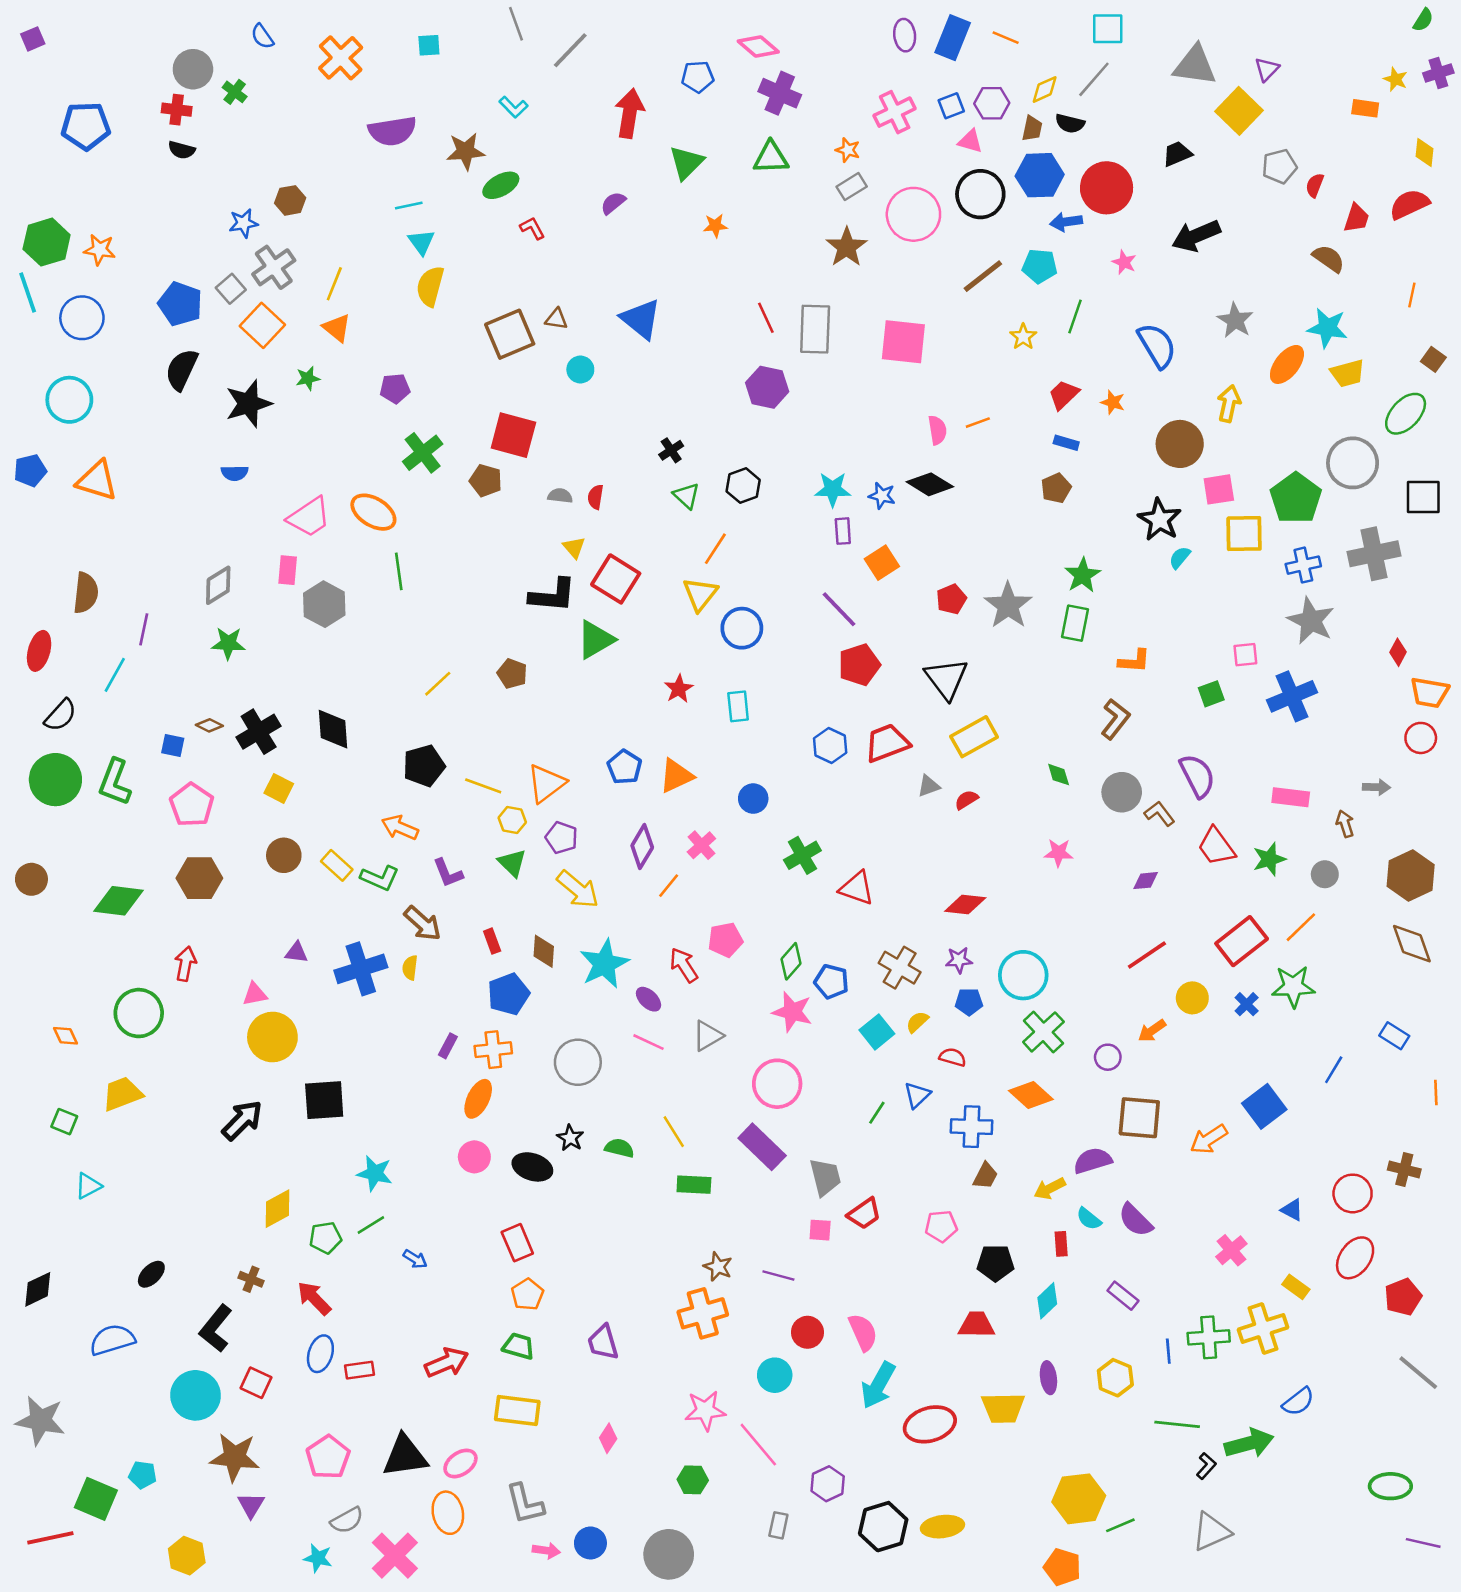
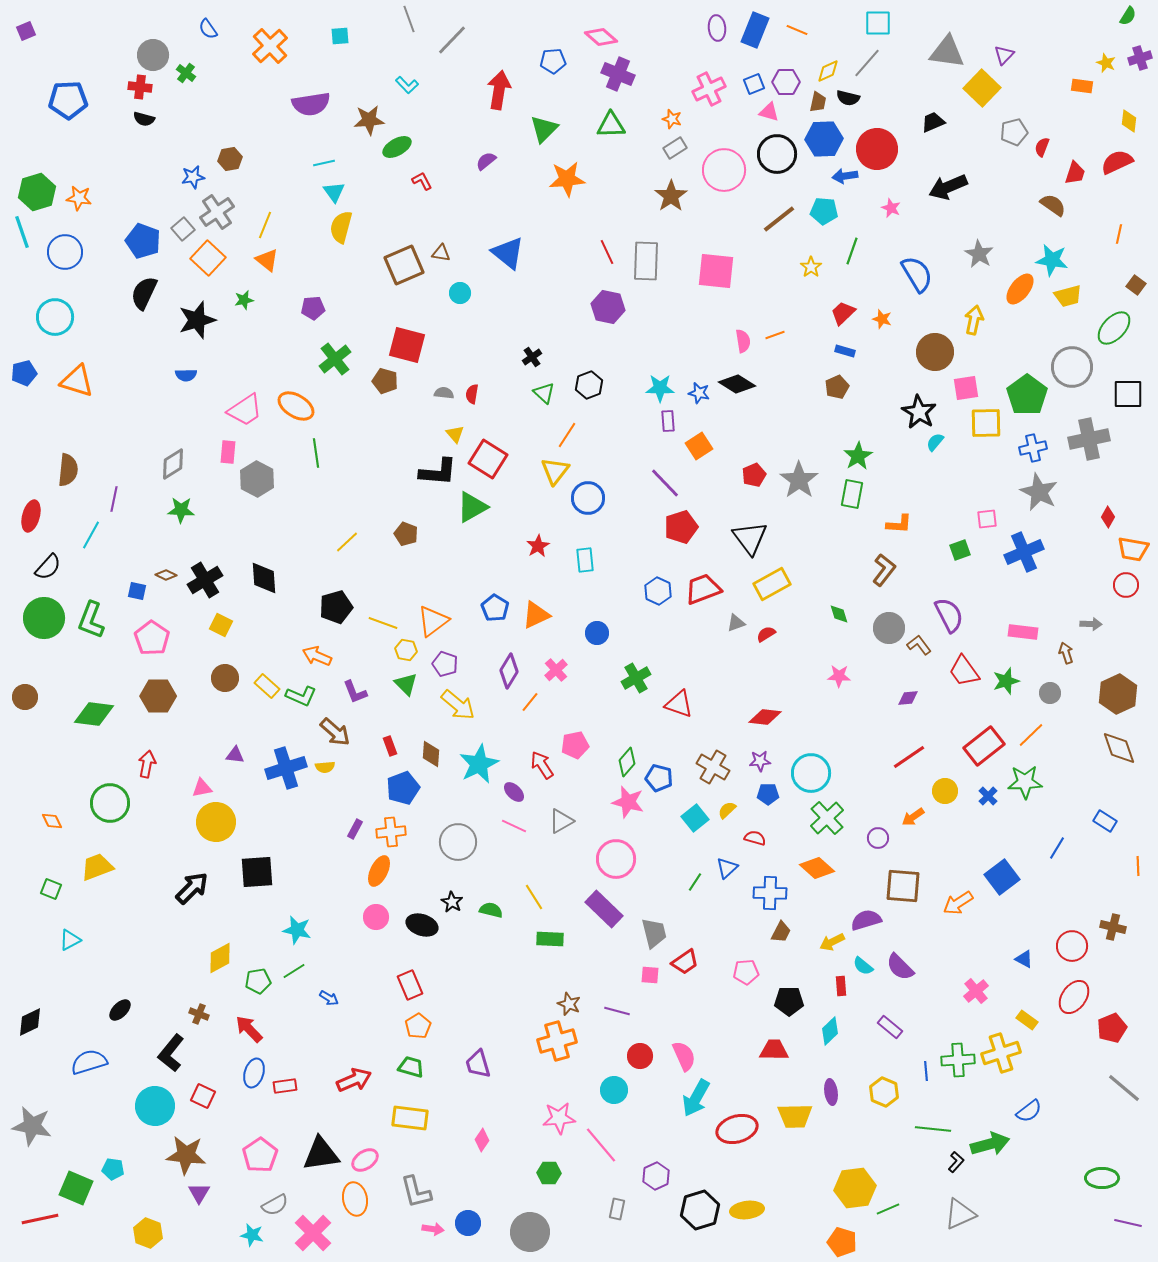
orange star: (715, 226) -> (567, 179), size x1.8
yellow semicircle: (410, 968) -> (325, 767), turned -102

